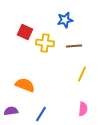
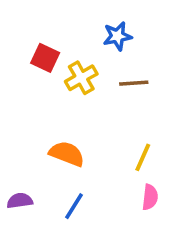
yellow cross: (45, 43) -> (81, 78), turned -36
yellow line: (82, 74) -> (143, 157), moved
orange semicircle: (25, 85) -> (67, 154), moved

